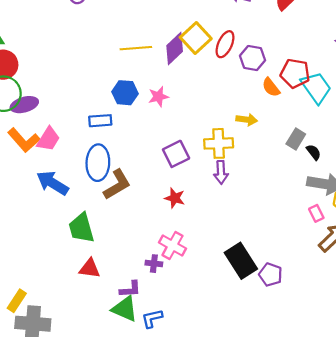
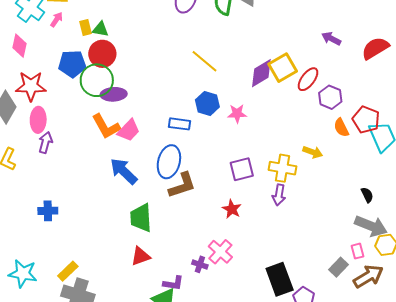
yellow line: (136, 48) -> (205, 61), moved, turned 32
gray rectangle: (296, 139) -> (338, 267), moved
red triangle: (90, 268) -> (140, 256), turned -40

